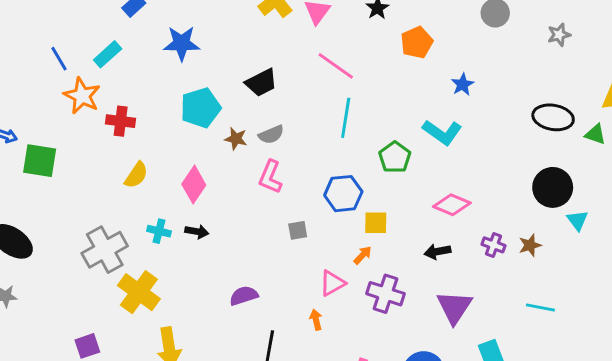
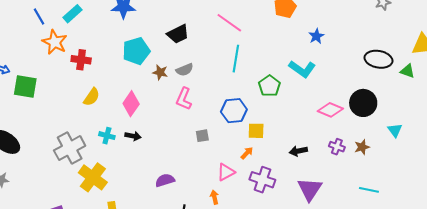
black circle: (553, 187) -> (363, 103), moved
pink diamond: (452, 205) -> (330, 110), moved

